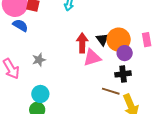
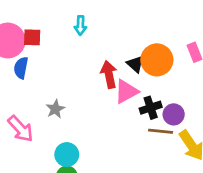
blue semicircle: (20, 25) -> (21, 68), turned -98
purple circle: (125, 53) -> (174, 114), moved
black cross: (123, 74) -> (151, 108), moved

